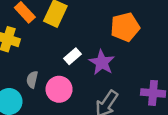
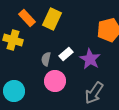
gray semicircle: (32, 80) -> (46, 59), moved

